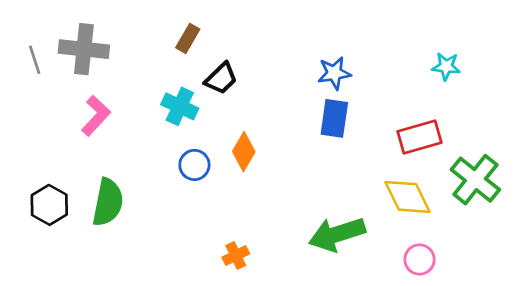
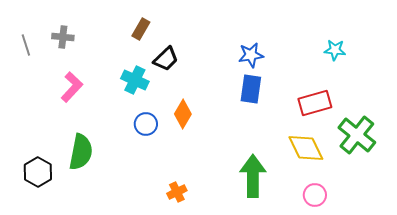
gray cross: (84, 49) -> (63, 37), size x0.6
black hexagon: (49, 205) -> (38, 172), moved
green arrow: (337, 234) -> (253, 176), turned 108

